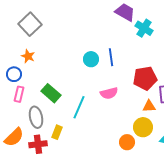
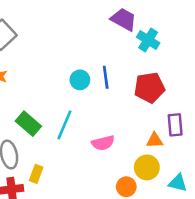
red pentagon: (145, 78) -> (149, 88), moved
pink semicircle: (109, 93) -> (103, 143), moved
cyan line: (79, 107) -> (64, 125), moved

